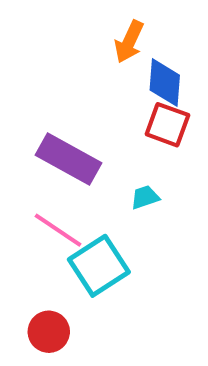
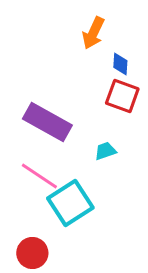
blue diamond: (165, 83) -> (120, 64), size x0.6

